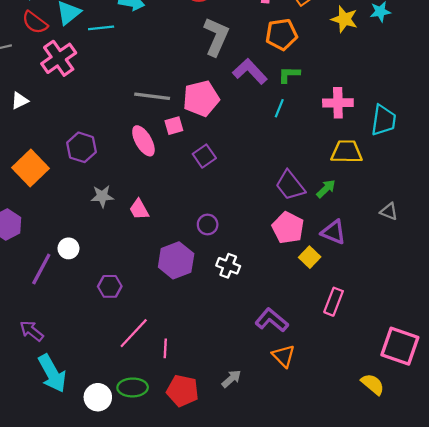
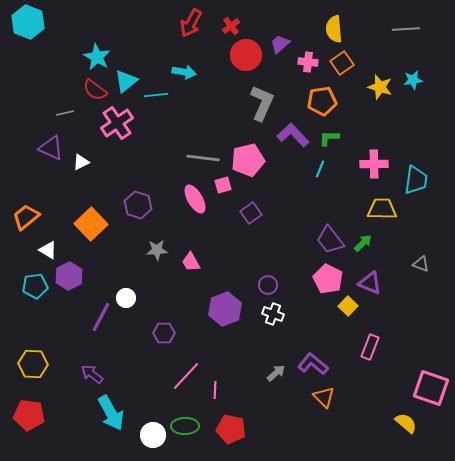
purple circle: (208, 224) -> (268, 285), moved
gray arrow: (231, 379) -> (276, 373), moved

